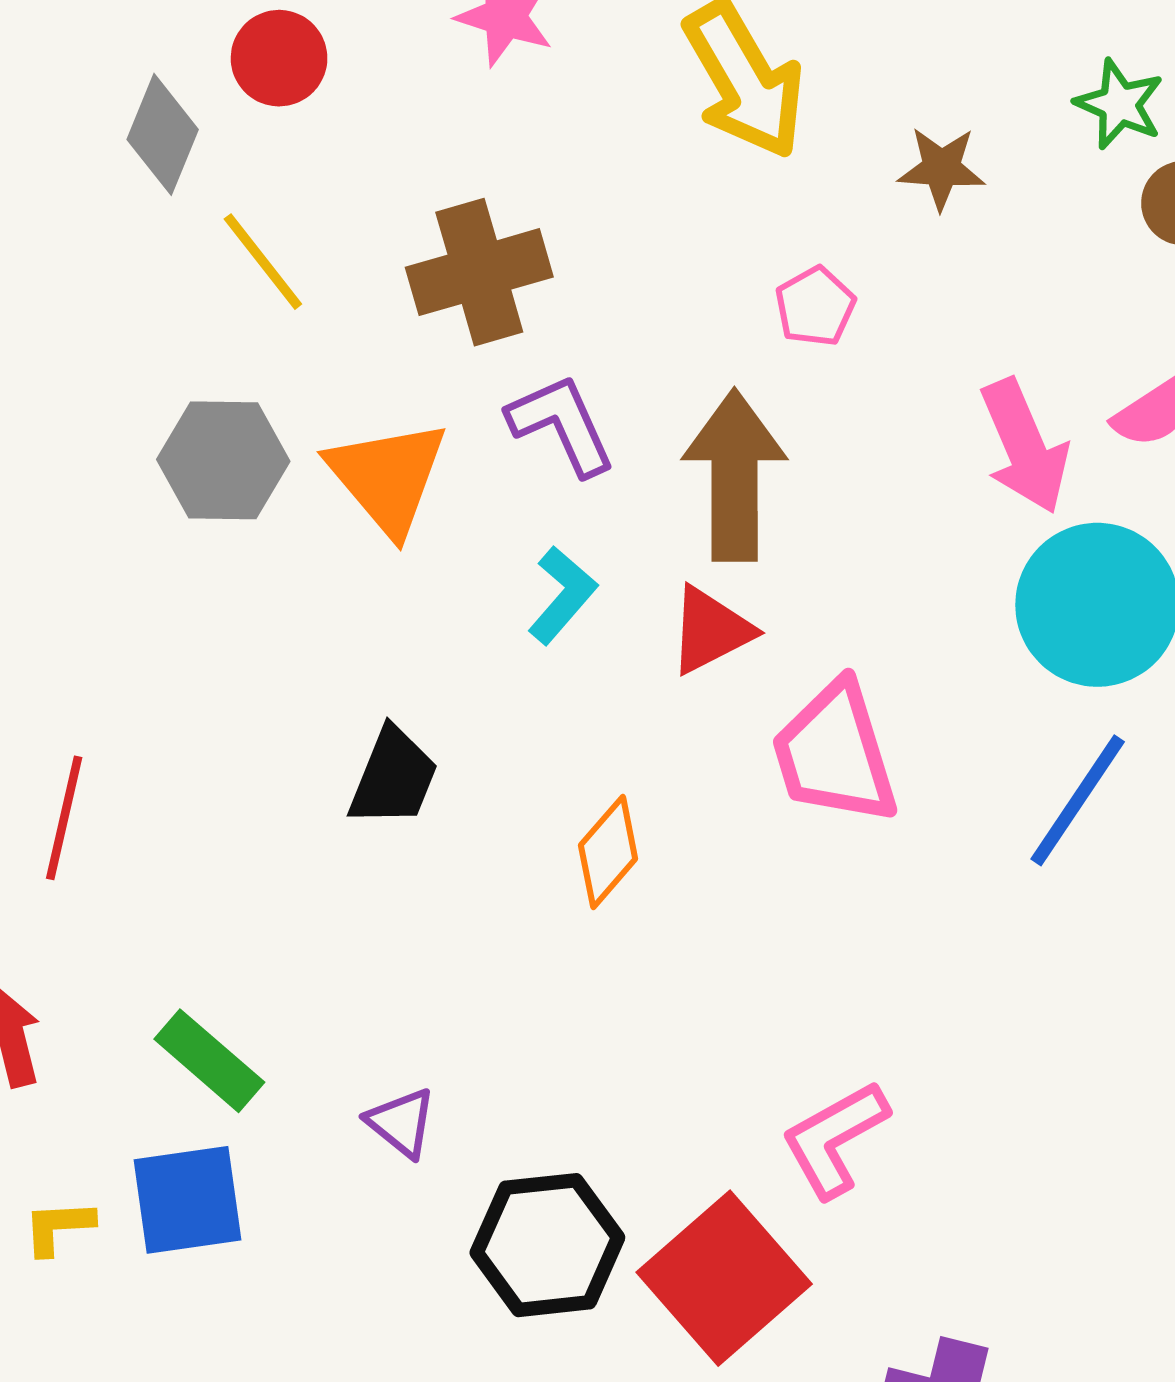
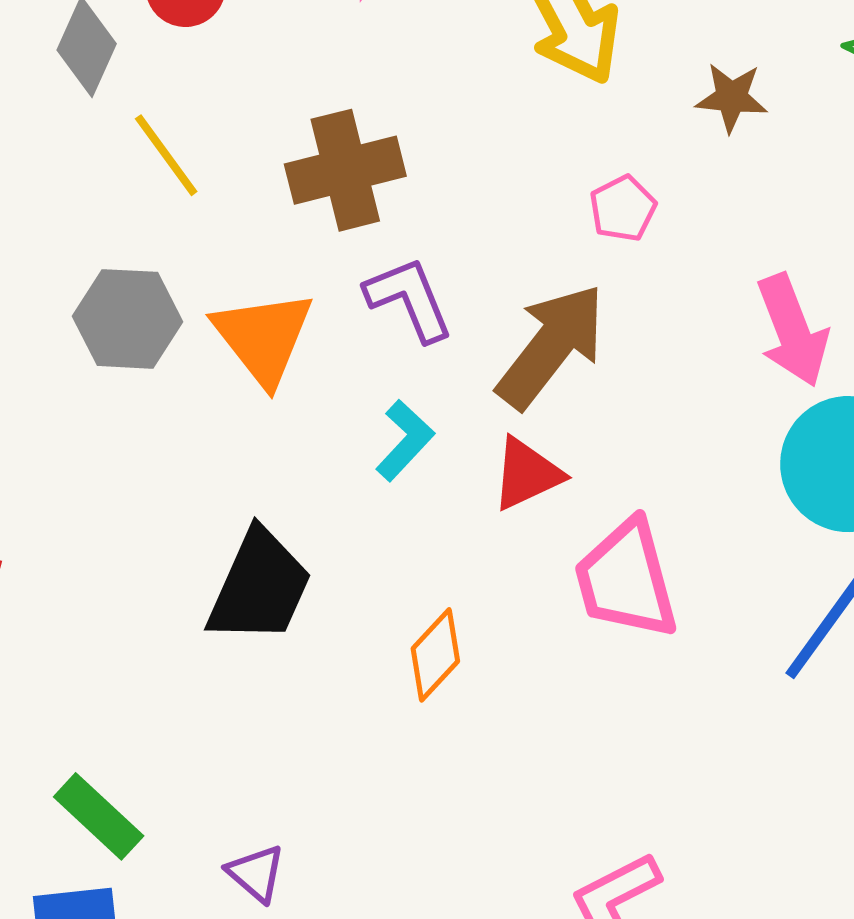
brown arrow: (735, 475) -> (551, 346), turned 36
black trapezoid: (393, 777) -> (259, 587), size x1.4

